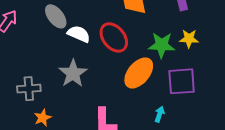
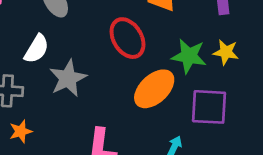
white semicircle: (79, 34) -> (37, 49), moved, turned 90

